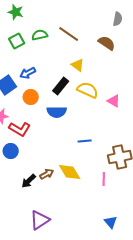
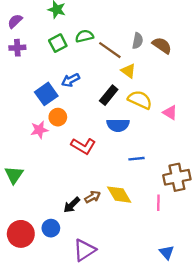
gray semicircle: (118, 19) -> (138, 41), moved
brown line: (69, 34) -> (110, 50), moved
orange circle: (31, 97) -> (58, 117), moved
blue semicircle: (57, 112) -> (118, 125), moved
red L-shape: (20, 129) -> (83, 146), moved
blue circle: (11, 151) -> (51, 228), moved

